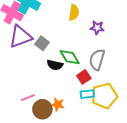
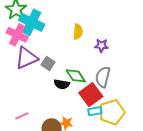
red square: (84, 77) -> (91, 95), size x1.6
pink line: (28, 98) -> (22, 116), moved

